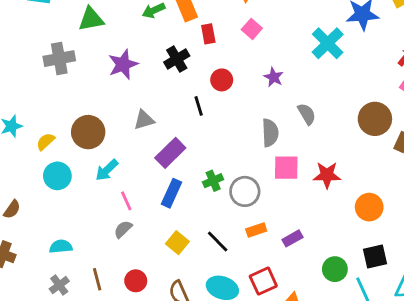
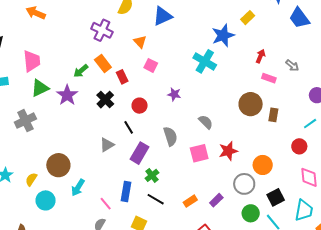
purple star: (123, 64) -> (67, 95), moved
gray semicircle: (307, 114) -> (206, 122), moved
gray triangle: (144, 120) -> (107, 145), moved
gray semicircle: (270, 133) -> (170, 136), moved
purple rectangle: (170, 153) -> (140, 153), moved
gray circle: (245, 191) -> (244, 184), moved
pink line: (126, 201) -> (106, 204), moved
black line: (218, 241) -> (156, 199), moved

